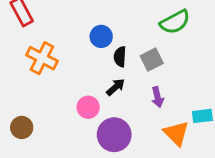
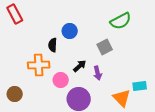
black semicircle: (120, 57) -> (53, 45), moved
orange cross: (42, 58) -> (39, 65), moved, turned -30
purple arrow: (158, 97) -> (98, 73), moved

